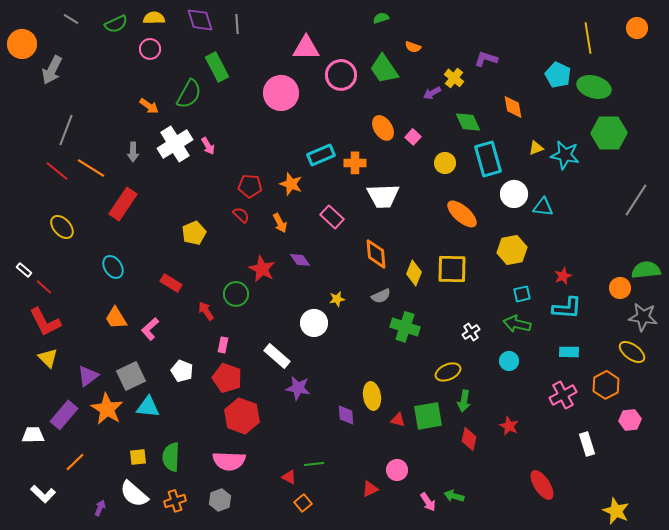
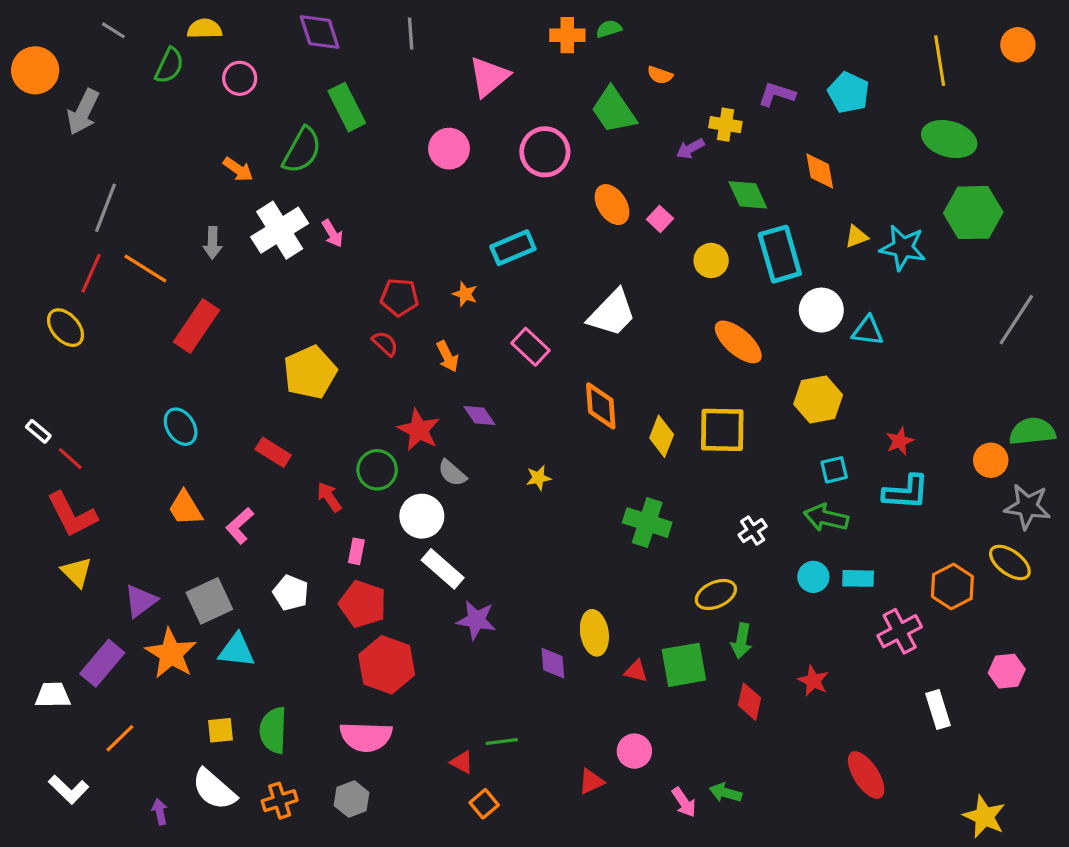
yellow semicircle: (154, 18) -> (205, 29), moved
green semicircle: (116, 24) -> (169, 66), moved, turned -40
gray line: (237, 24) -> (411, 34), moved
pink triangle: (306, 48) -> (489, 77), turned -40
pink circle: (341, 75) -> (545, 152), moved
cyan pentagon: (558, 75) -> (849, 93), moved
yellow cross: (454, 78) -> (725, 125), turned -30
pink circle: (281, 93) -> (449, 149), size x0.7
orange cross: (355, 163) -> (567, 35), moved
red line: (57, 171) -> (91, 273), turned 75
orange star: (291, 184) -> (465, 294), size x0.7
white trapezoid: (383, 196) -> (612, 313), turned -44
yellow ellipse: (62, 227) -> (65, 328), moved
yellow pentagon: (194, 233) -> (310, 372), size x1.4
gray semicircle: (381, 296) -> (452, 473), moved, turned 66
white circle: (314, 323) -> (422, 516), moved
cyan rectangle: (569, 352) -> (858, 578), moved
orange hexagon: (606, 385) -> (952, 586), moved
purple arrow: (100, 508) -> (160, 812), turned -35

